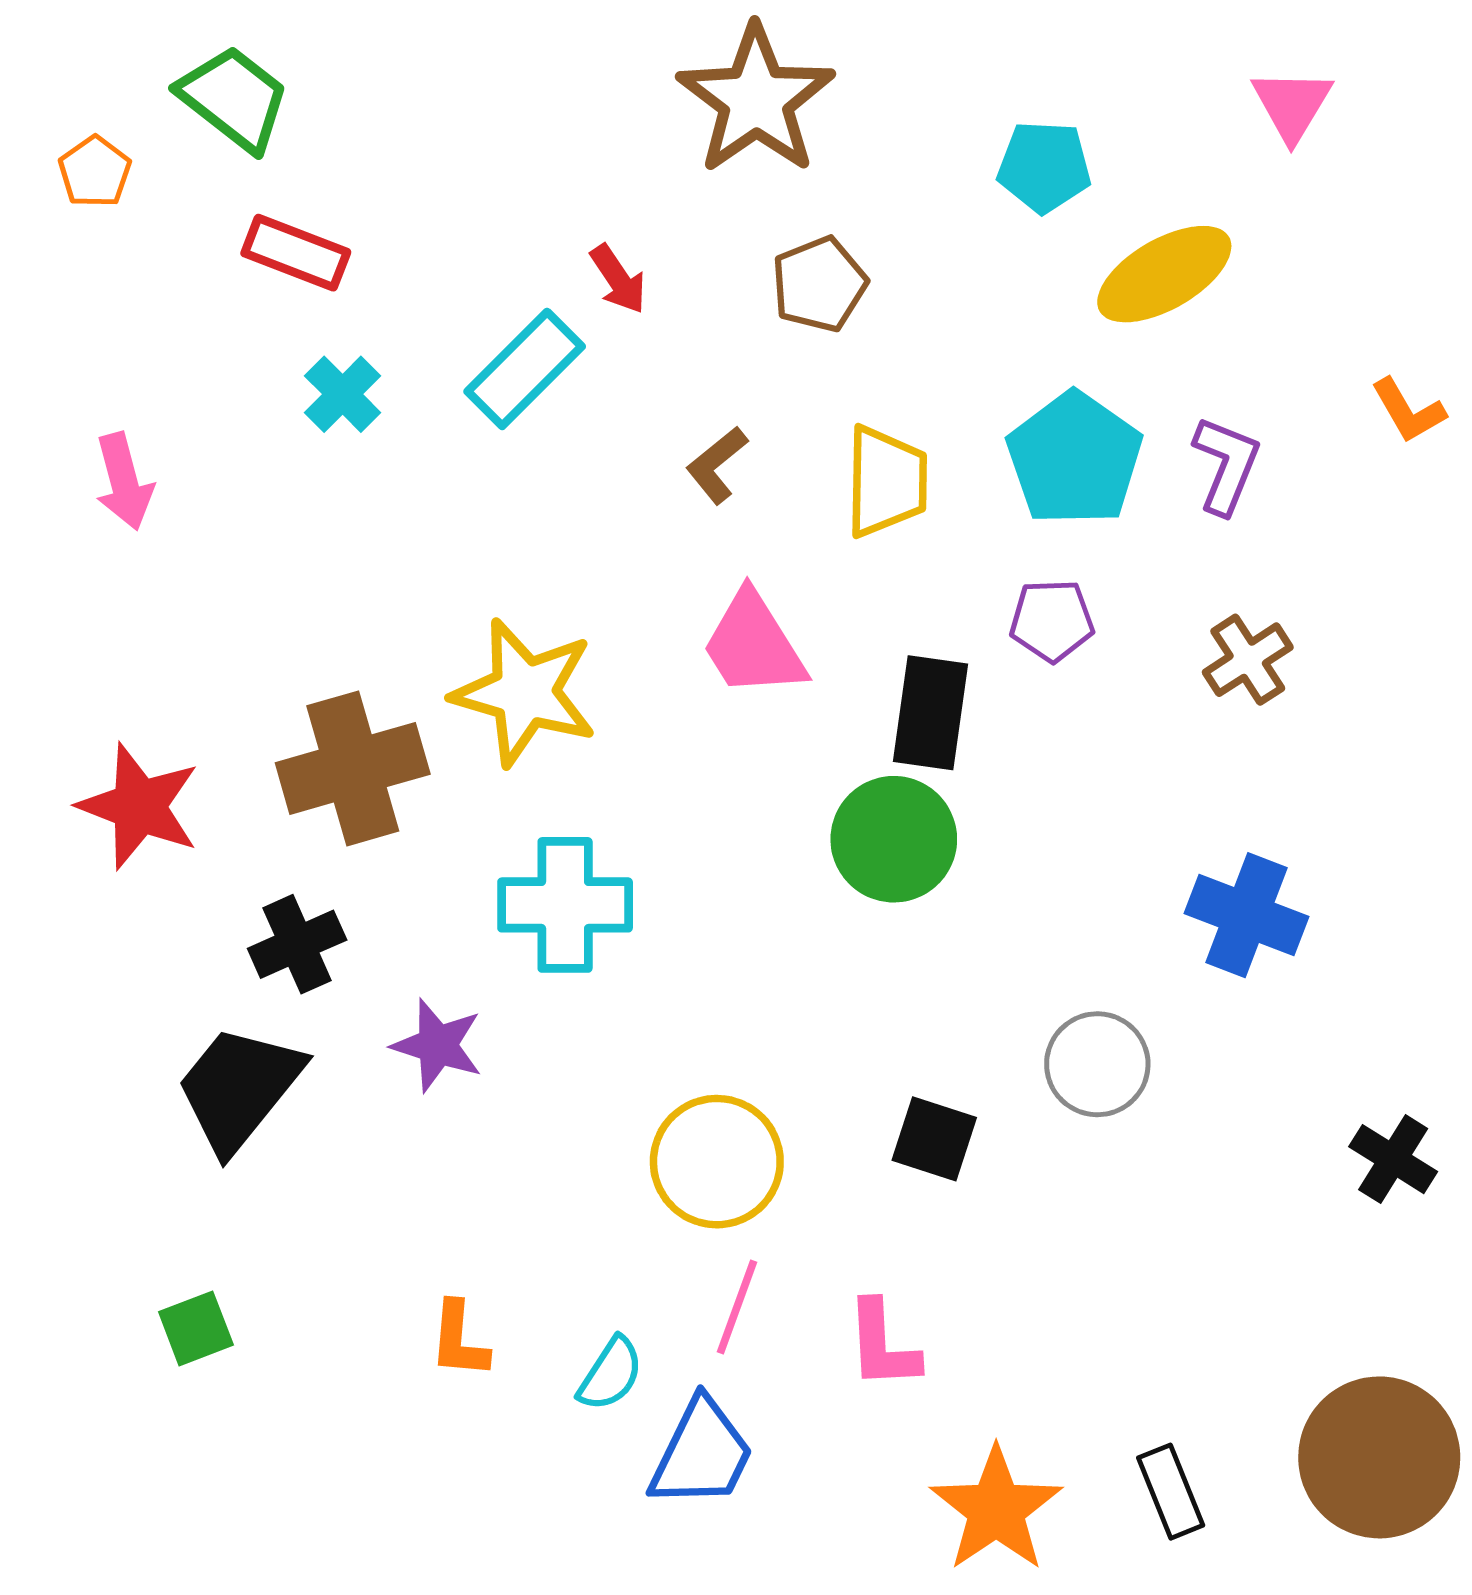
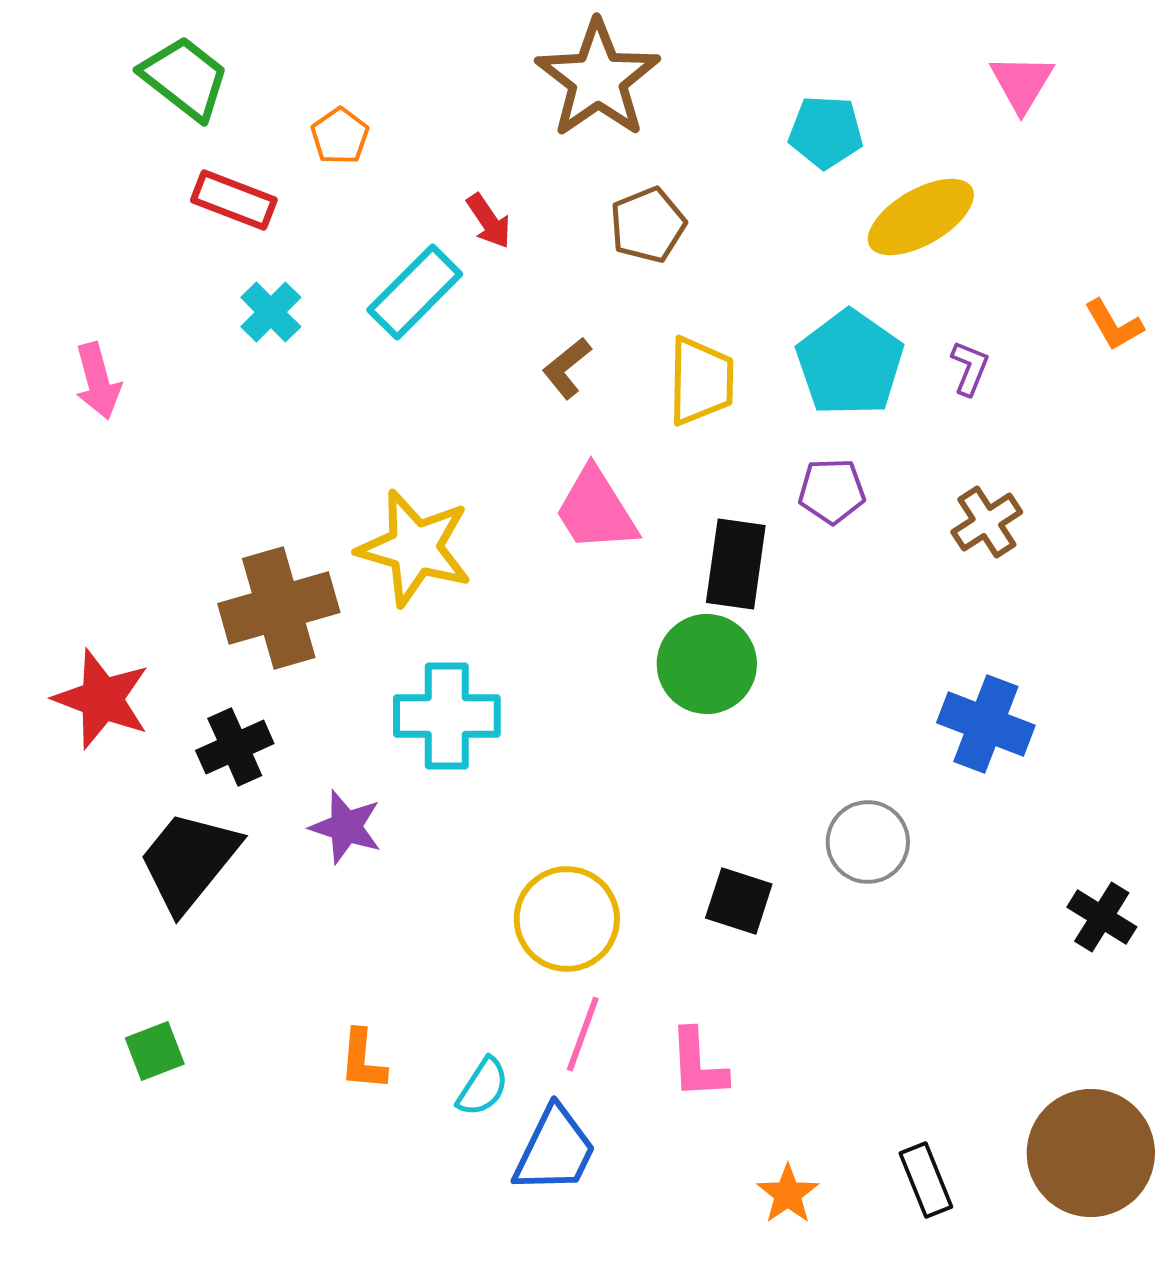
orange pentagon: (95, 172) -> (340, 136), moved
purple L-shape: (1226, 465) -> (970, 368), size x0.7
red star: (139, 806) -> (102, 699), moved
orange star: (996, 1509) -> (788, 1194), size x0.6

